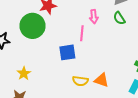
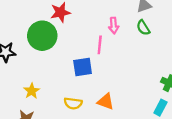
orange triangle: (101, 80) -> (106, 102), moved
yellow semicircle: (80, 81) -> (73, 103), moved

